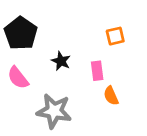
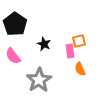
orange square: (115, 36) -> (79, 41), moved
gray star: (54, 111) -> (39, 80), turned 30

